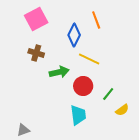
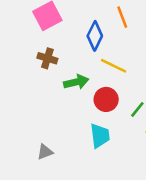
gray triangle: (23, 130) -> (45, 152), moved

